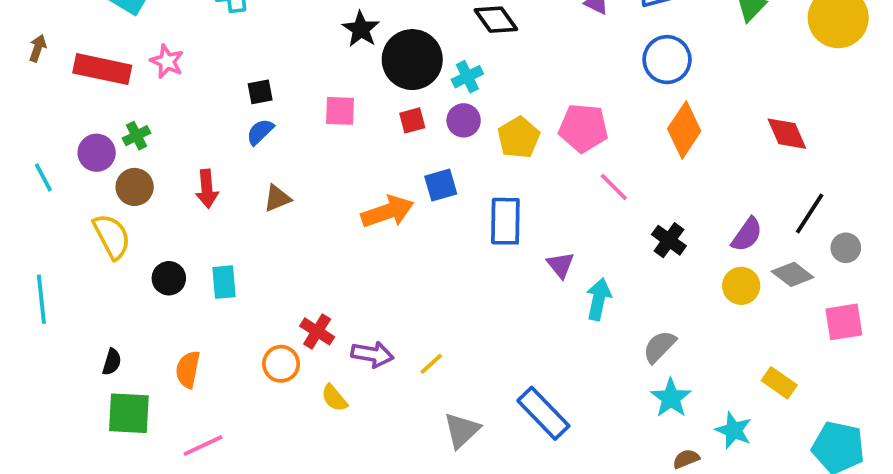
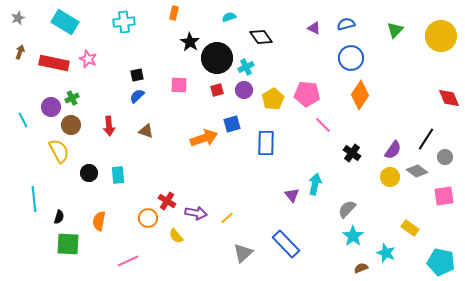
red diamond: (787, 134) -> (449, 98), moved
brown triangle: (277, 198) -> (146, 131), turned 42
purple triangle: (561, 265) -> (292, 195), moved
cyan line: (41, 299) -> (34, 199), moved
pink line: (203, 446) -> (128, 261), moved

